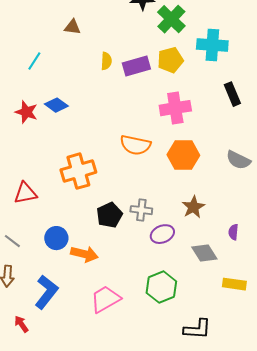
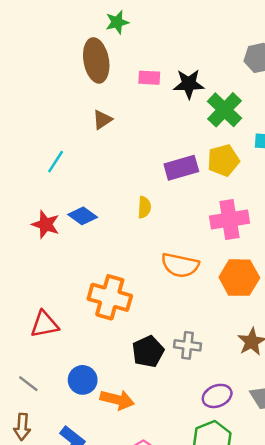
brown triangle: (72, 27) -> (102, 120), turned -42
yellow semicircle: (106, 61) -> (144, 207), moved
orange cross: (78, 171) -> (110, 297), turned 32
purple ellipse: (162, 234) -> (217, 396), moved

